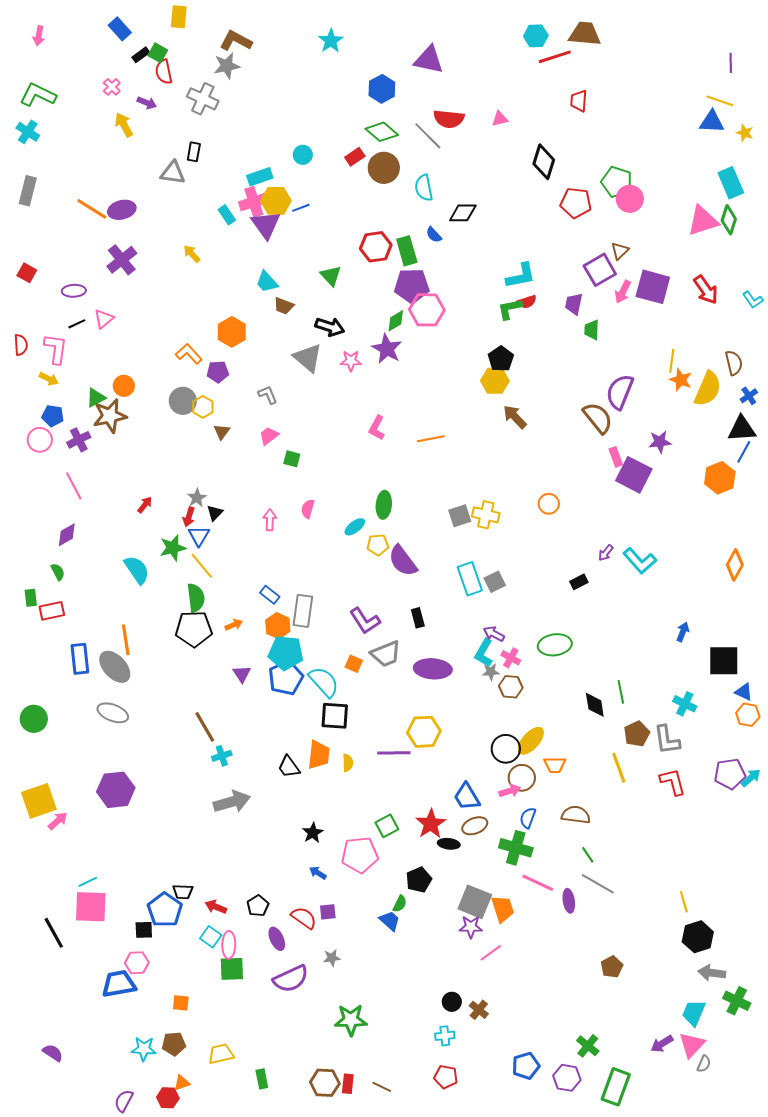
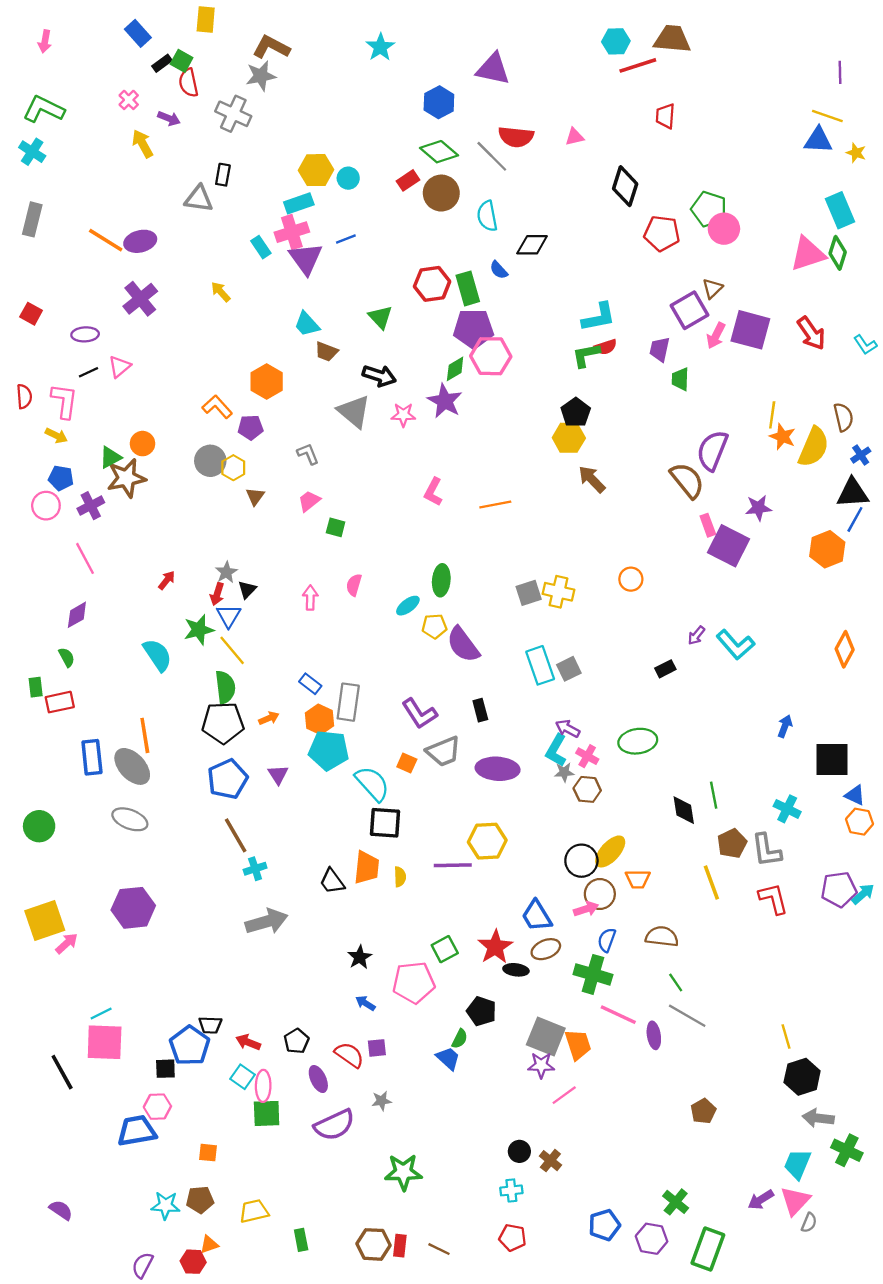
yellow hexagon: (276, 201) -> (316, 170), moved
blue pentagon: (286, 678) -> (228, 779), moved
black pentagon: (419, 880) -> (481, 1011), turned -30

